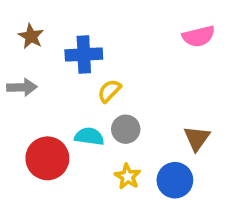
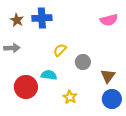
blue cross: (84, 54) -> (42, 18), moved
gray circle: (126, 129) -> (83, 62), moved
blue circle: (175, 180) -> (112, 99), moved

